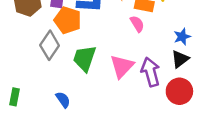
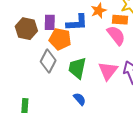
pink semicircle: (137, 24) -> (116, 35), size x1.5
blue semicircle: (63, 100) -> (80, 99), moved

